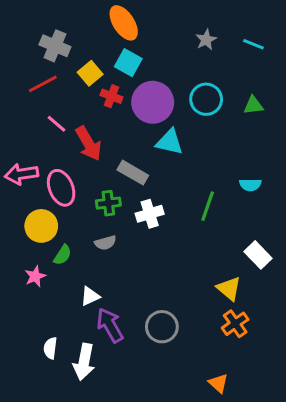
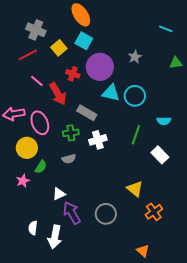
gray star: (206, 40) -> (135, 57), moved
red cross: (111, 96) -> (73, 74), moved
cyan circle: (206, 99) -> (135, 96), moved
green triangle: (253, 105) -> (176, 63), moved
white rectangle: (258, 255) -> (160, 155), moved
yellow triangle: (229, 289) -> (135, 189), moved

